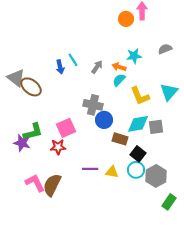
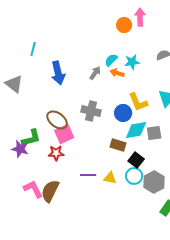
cyan line: (73, 60) -> (33, 49), moved, turned 48
blue arrow: (60, 67) -> (58, 73), size x1.6
cyan semicircle: (119, 80) -> (111, 60), moved
brown ellipse: (31, 87) -> (57, 120), moved
blue circle: (104, 120) -> (123, 113), moved

